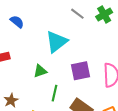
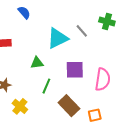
gray line: (77, 14) -> (82, 31), moved
green cross: (104, 15) -> (107, 21), turned 35

